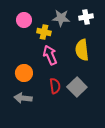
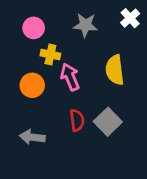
white cross: (86, 17) -> (130, 18), moved, turned -32
yellow cross: (44, 32) -> (50, 55), moved
orange circle: (24, 73) -> (32, 85), moved

